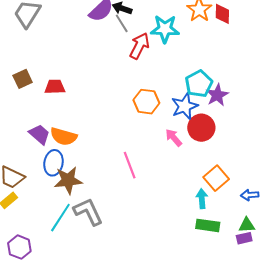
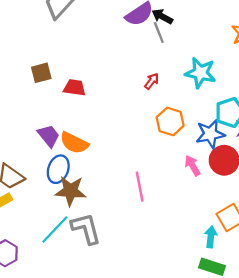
cyan star: (165, 29) -> (200, 73), moved
red arrow: (139, 46) -> (152, 81), moved, size x0.6

